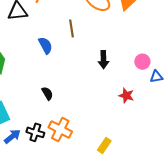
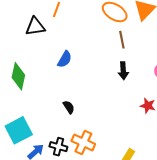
brown line: (71, 28) -> (122, 40), moved
blue semicircle: (45, 45) -> (65, 59), turned 60

